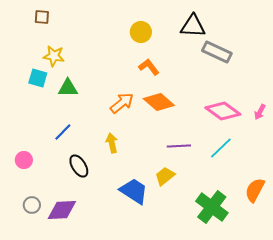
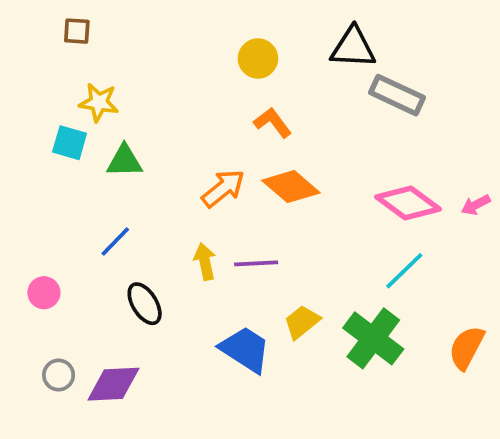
pink arrow: (260, 112) -> (476, 205), turned 35
purple line: (179, 146) -> (256, 263), moved
green cross: (212, 207) -> (373, 338), moved

